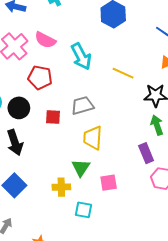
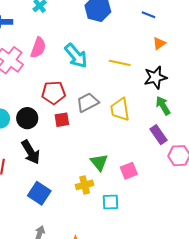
pink semicircle: (45, 40) -> (38, 48), turned -85
red pentagon: (40, 77) -> (54, 93), moved
yellow trapezoid: (93, 138) -> (120, 109), moved

